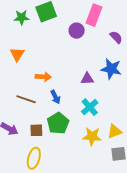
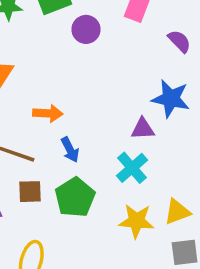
purple circle: (77, 31) -> (86, 29), moved
purple triangle: (87, 79) -> (143, 129), moved
brown square: (36, 130) -> (30, 192), moved

